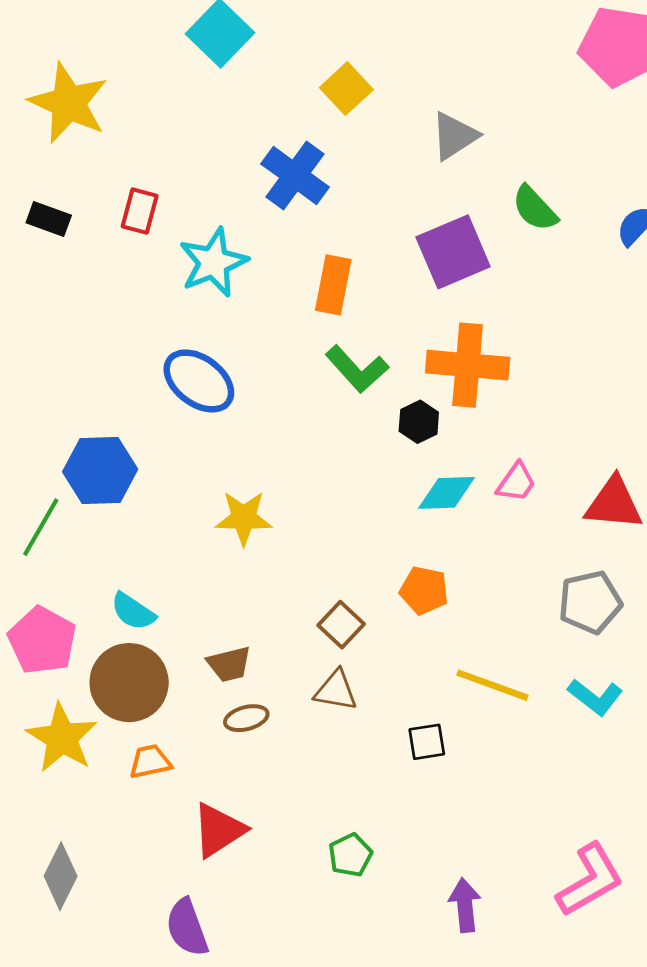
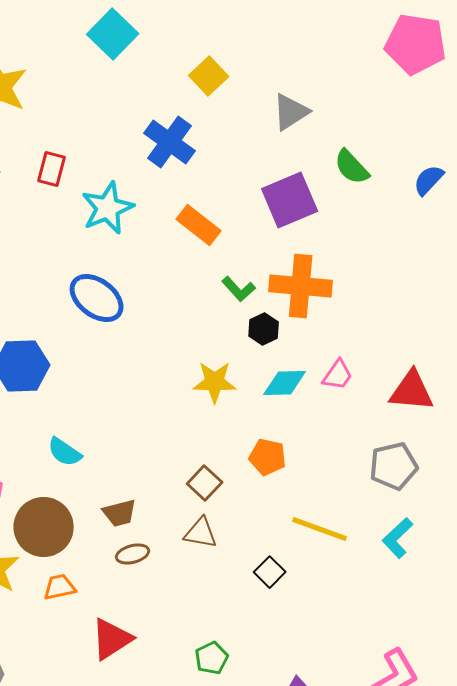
orange rectangle: (333, 285) -> (199, 225), turned -63
green L-shape: (357, 369) -> (239, 289), moved, size x0.7
yellow star: (244, 518) -> (215, 382), moved
cyan semicircle: (133, 611) -> (65, 452), moved
cyan L-shape: (595, 697) -> (398, 538), turned 99
black square: (427, 742) -> (270, 572), turned -36

